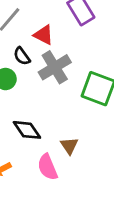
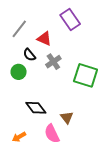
gray cross: (55, 67) -> (53, 62), size x0.7

